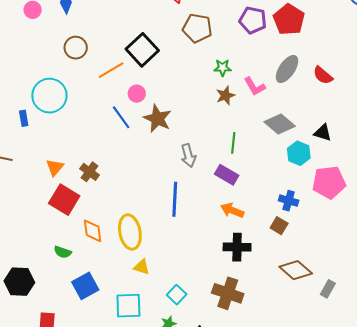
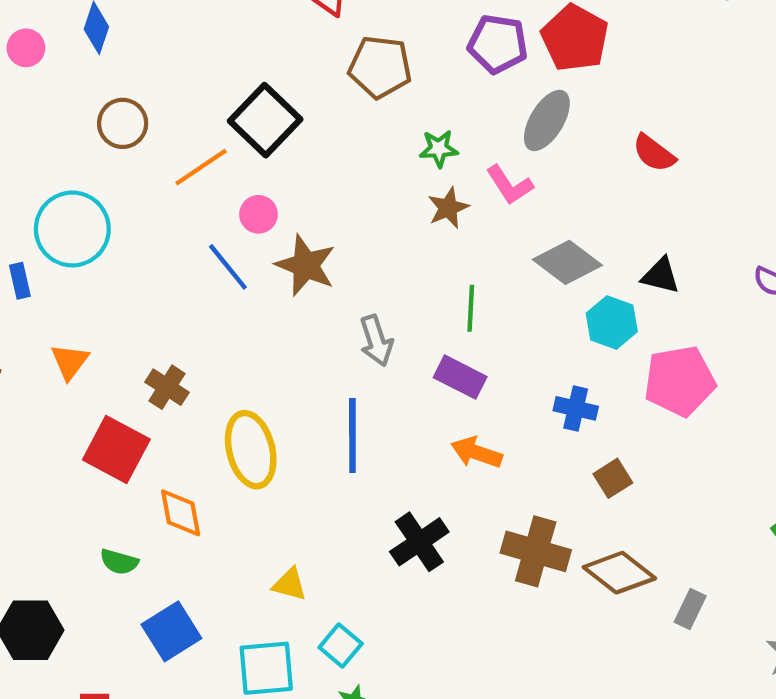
gray ellipse: (287, 69) -> (547, 120), moved
orange triangle: (55, 167) -> (70, 362), moved
blue cross: (289, 201) -> (576, 408), moved
brown square: (279, 226) -> (613, 478), moved, turned 30
yellow ellipse: (130, 232) -> (251, 450), moved
black cross: (237, 247) -> (419, 542), moved, turned -32
brown cross: (228, 293) -> (536, 551), moved
cyan square: (177, 295) -> (341, 645), moved

